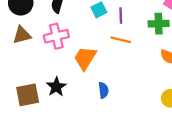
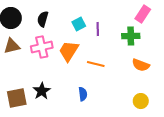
orange line: (121, 40) -> (96, 64), moved
orange trapezoid: (85, 58) -> (69, 51), moved

